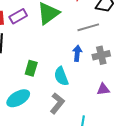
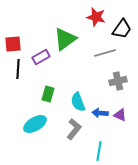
purple rectangle: (18, 16) -> (41, 57), moved
blue arrow: (77, 53) -> (100, 113), moved, turned -91
purple triangle: (103, 89) -> (120, 115), turned 32

